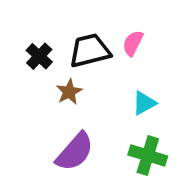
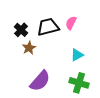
brown star: (69, 92) -> (29, 48), moved

